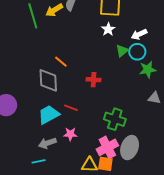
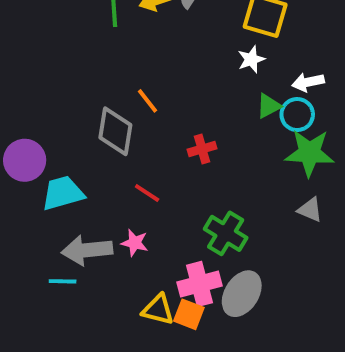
green star: (148, 70) -> (309, 153), size x1.4
red cross: (94, 80) -> (202, 149), turned -32
cyan trapezoid: (49, 115) -> (63, 193), moved
gray arrow: (47, 143) -> (87, 250), size x1.4

